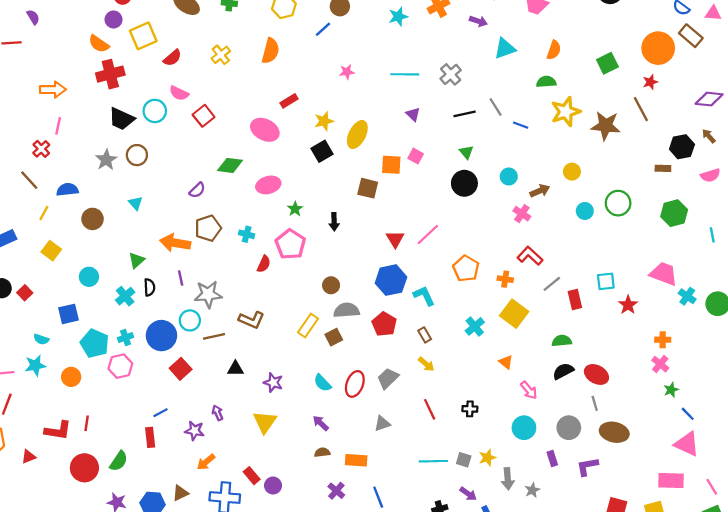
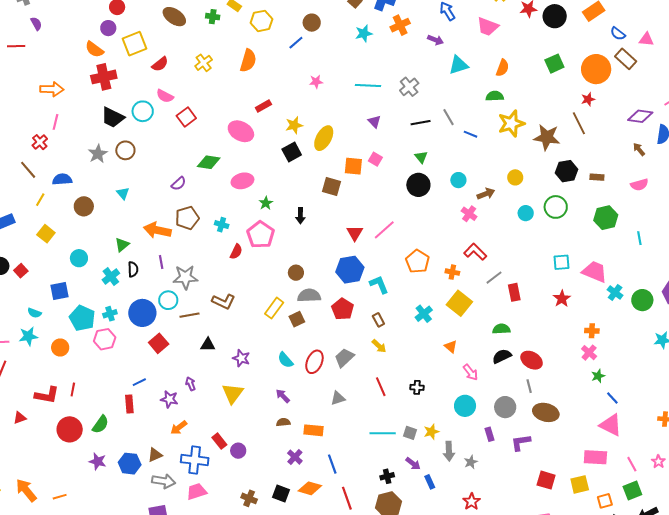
green square: (607, 63) -> (554, 64), moved
black hexagon: (682, 147) -> (567, 171), moved
cyan square: (606, 281) -> (562, 262), moved

